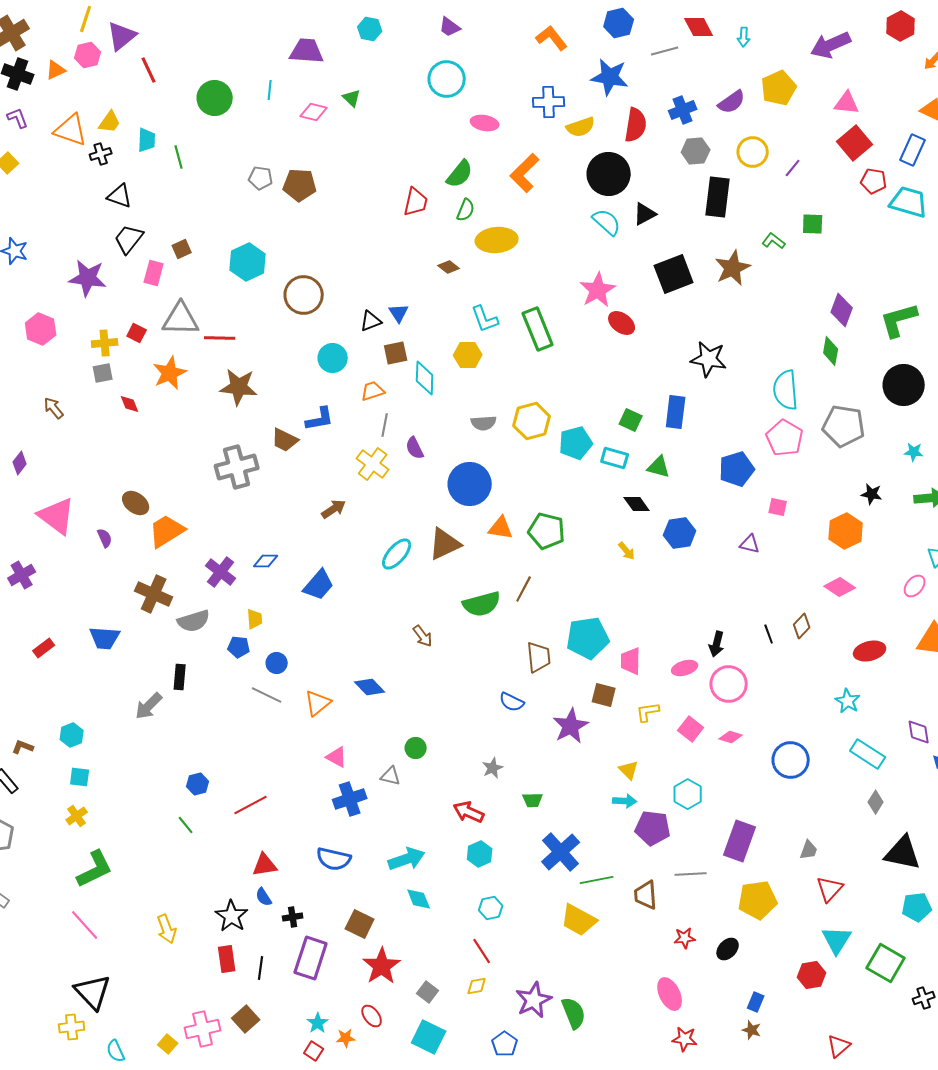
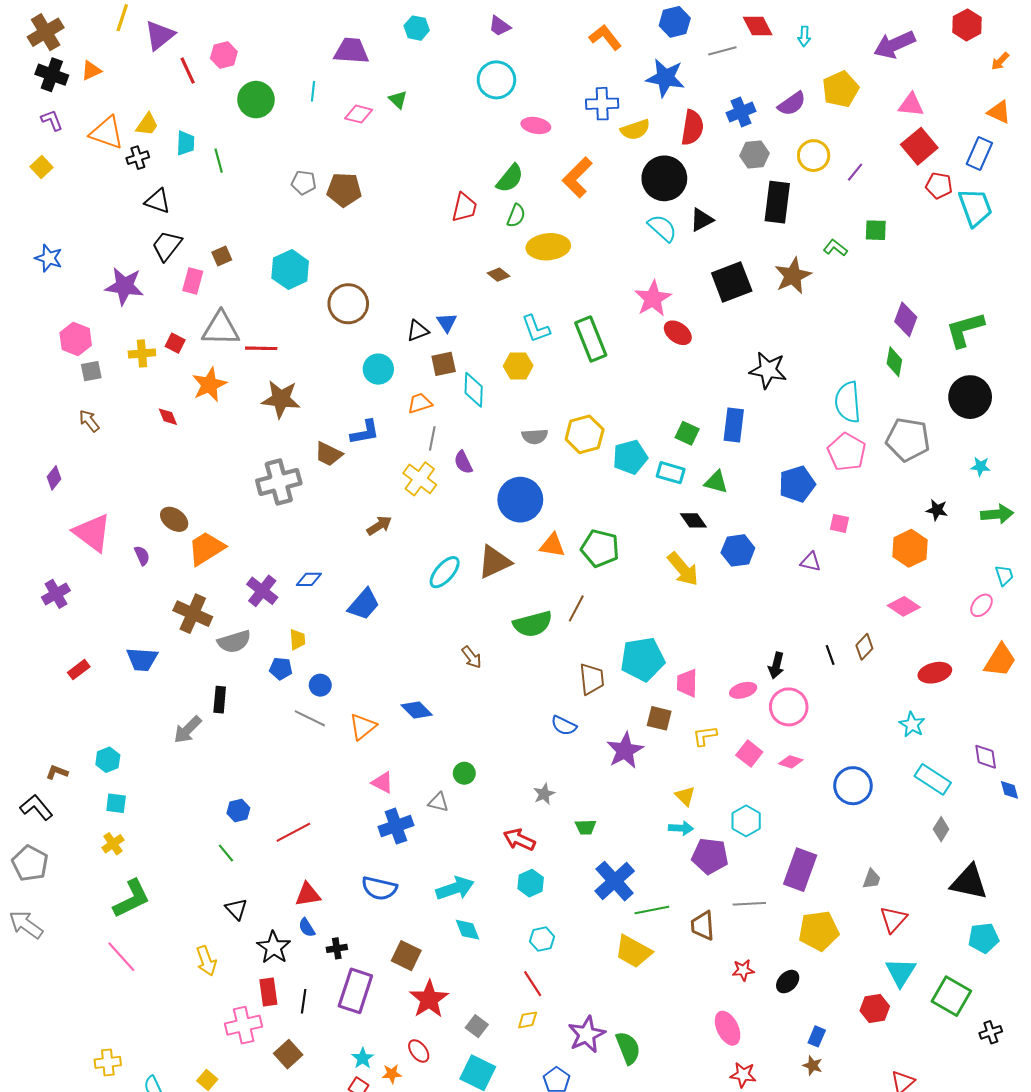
pink hexagon: (88, 55) -> (224, 55), moved
cyan trapezoid: (909, 202) -> (975, 207), turned 54
gray square: (103, 373) -> (91, 371), moved
yellow arrow: (627, 551) -> (683, 569), size x1.8
black triangle: (93, 992) -> (236, 909), moved, size x0.6
pink cross: (203, 1029) -> (244, 1025), moved

